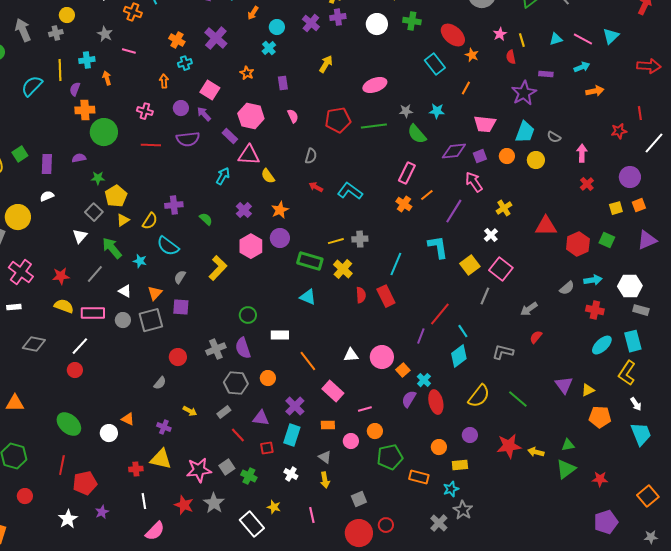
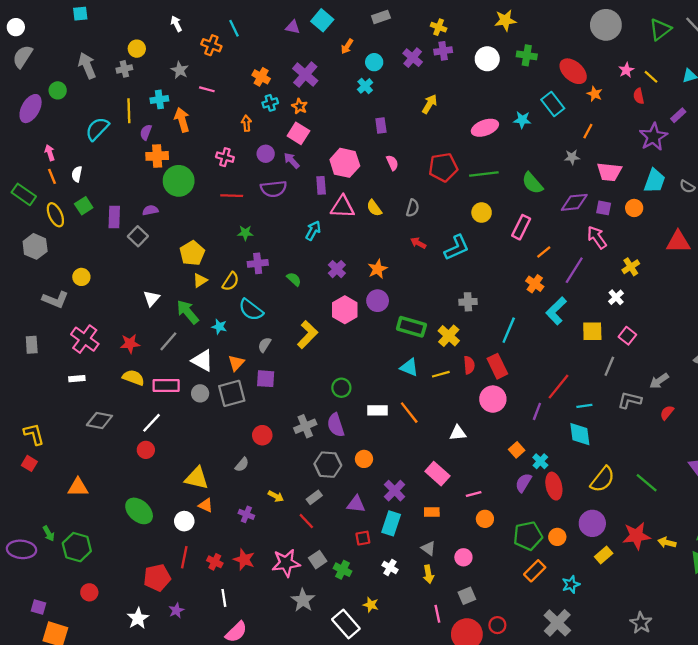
yellow line: (522, 40) -> (651, 77), turned -32
orange star: (247, 73) -> (300, 106), moved
purple rectangle: (546, 74) -> (678, 115), turned -48
orange arrow: (107, 78) -> (182, 120), size x1.5
gray star: (406, 111) -> (572, 157), moved
cyan star: (437, 111) -> (522, 120), moved
purple rectangle: (230, 136) -> (321, 185), turned 42
purple square: (480, 156) -> (604, 208), turned 32
yellow circle: (536, 160) -> (482, 213), moved
yellow semicircle: (268, 176) -> (374, 208), moved
green star: (98, 178) -> (245, 233), moved
cyan L-shape: (350, 191) -> (457, 248), turned 120
white semicircle: (47, 196) -> (77, 174), moved, turned -56
orange cross: (404, 204) -> (535, 284), moved
gray square: (94, 212) -> (138, 236), moved
yellow circle: (18, 217) -> (81, 277), size x0.6
red triangle: (546, 226) -> (678, 242), moved
yellow line: (336, 241) -> (441, 374), moved
cyan L-shape: (438, 247) -> (556, 311), turned -125
yellow square: (470, 265) -> (592, 331), turned 36
pink square: (501, 269) -> (627, 336), size x0.7
white triangle: (125, 291) -> (202, 361), size x1.5
cyan line: (463, 331) -> (584, 406), turned -64
gray L-shape: (503, 352) -> (630, 400), moved
cyan diamond: (459, 356) -> (580, 434), turned -60
pink circle: (382, 357) -> (493, 399), moved
orange line: (308, 361) -> (409, 413), moved
red line: (238, 435) -> (306, 521), moved
purple circle: (470, 435) -> (592, 523), size x1.5
pink circle: (351, 441) -> (463, 557), moved
green pentagon: (390, 457) -> (528, 536), moved
yellow triangle: (161, 459) -> (197, 478), moved
red line: (62, 465) -> (184, 557), moved
yellow rectangle: (460, 465) -> (604, 555), moved, turned -35
red cross: (136, 469) -> (215, 562), turned 32
orange rectangle: (419, 477) -> (535, 571), turned -60
red star: (184, 505) -> (244, 560), moved
gray star: (463, 510) -> (641, 623), moved
pink line: (312, 515) -> (437, 614), moved
gray cross: (439, 523) -> (557, 623), size x1.4

